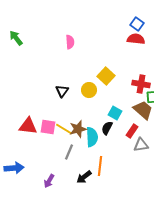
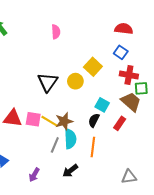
blue square: (137, 24) -> (121, 52), moved
black triangle: (62, 91) -> (48, 82), size x1.5
cyan semicircle: (92, 137) -> (70, 139), moved
gray triangle: (141, 145) -> (129, 177), moved
orange line: (100, 166) -> (93, 147), moved

